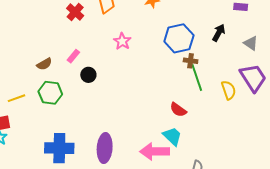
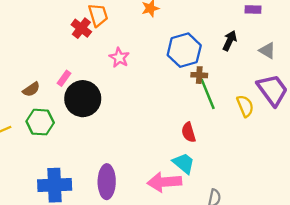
red cross: (75, 12) -> (81, 28), moved
black circle: (88, 75) -> (83, 99), size x2.0
red semicircle: (178, 110) -> (189, 132), turned 42

